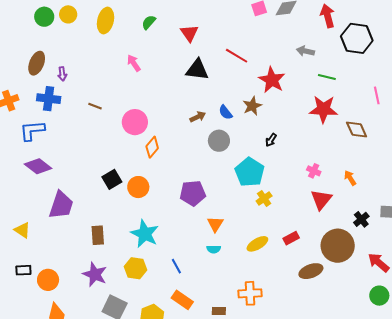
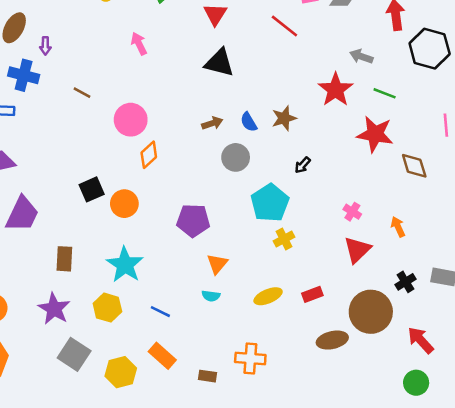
red line: (237, 56) -> (284, 26), moved
red star: (272, 80) -> (336, 90), moved
blue line: (176, 266) -> (160, 312), turned -42

